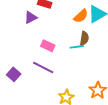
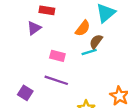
orange semicircle: (81, 16) -> (83, 28), moved
brown semicircle: (84, 38) -> (96, 42), turned -144

